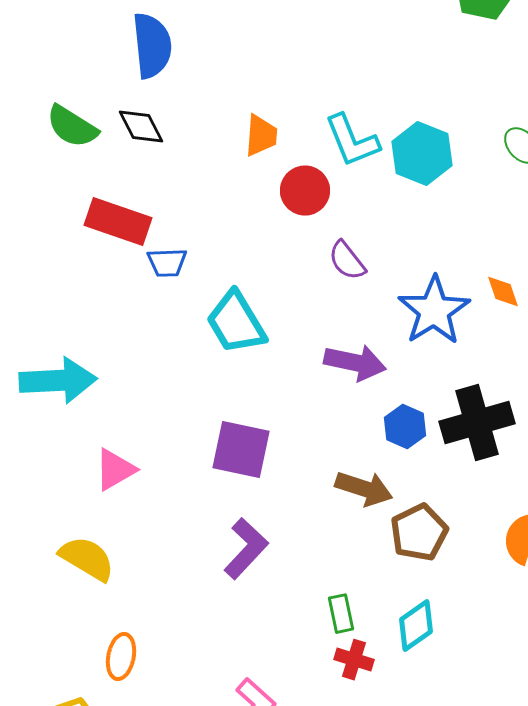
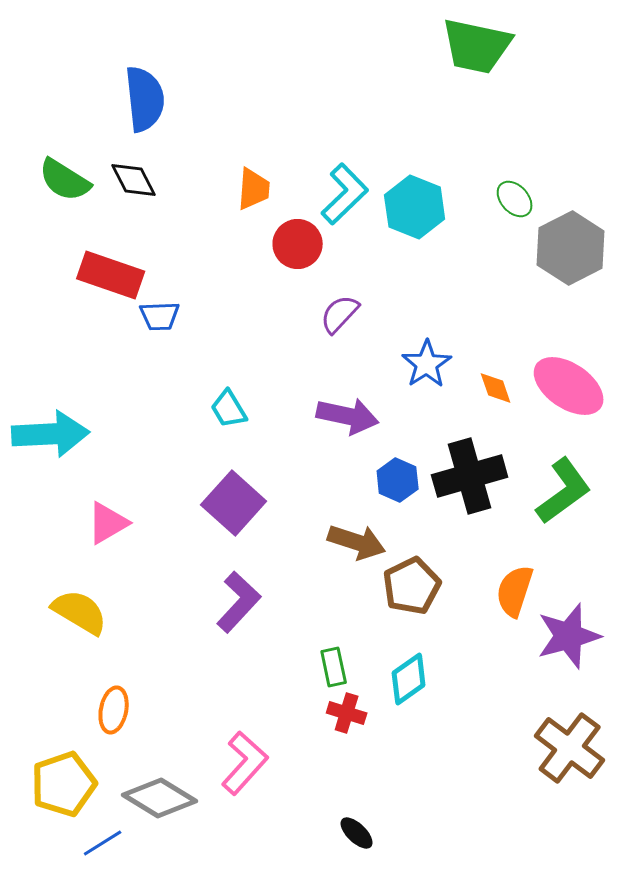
cyan L-shape: (352, 141) -> (345, 194), turned -112
purple semicircle: (347, 261) -> (340, 314), turned 81
orange diamond: (503, 292) -> (496, 388), moved
blue star: (434, 311) -> (427, 364), size x0.7
cyan trapezoid: (236, 323) -> (229, 409), moved, size x0.6
purple square: (241, 450) -> (234, 503), turned 30

